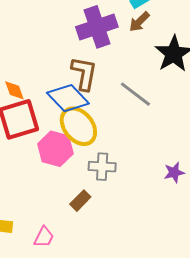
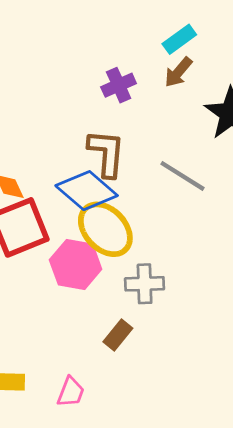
purple cross: (97, 27) -> (119, 85), size x0.6

